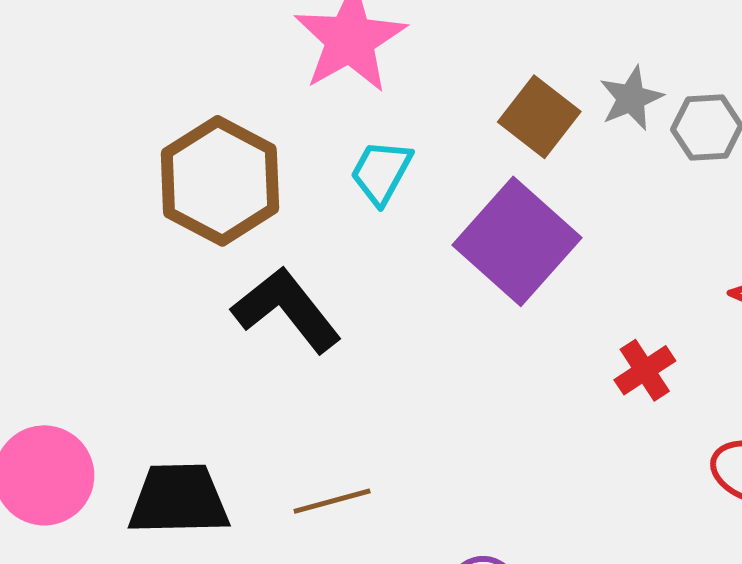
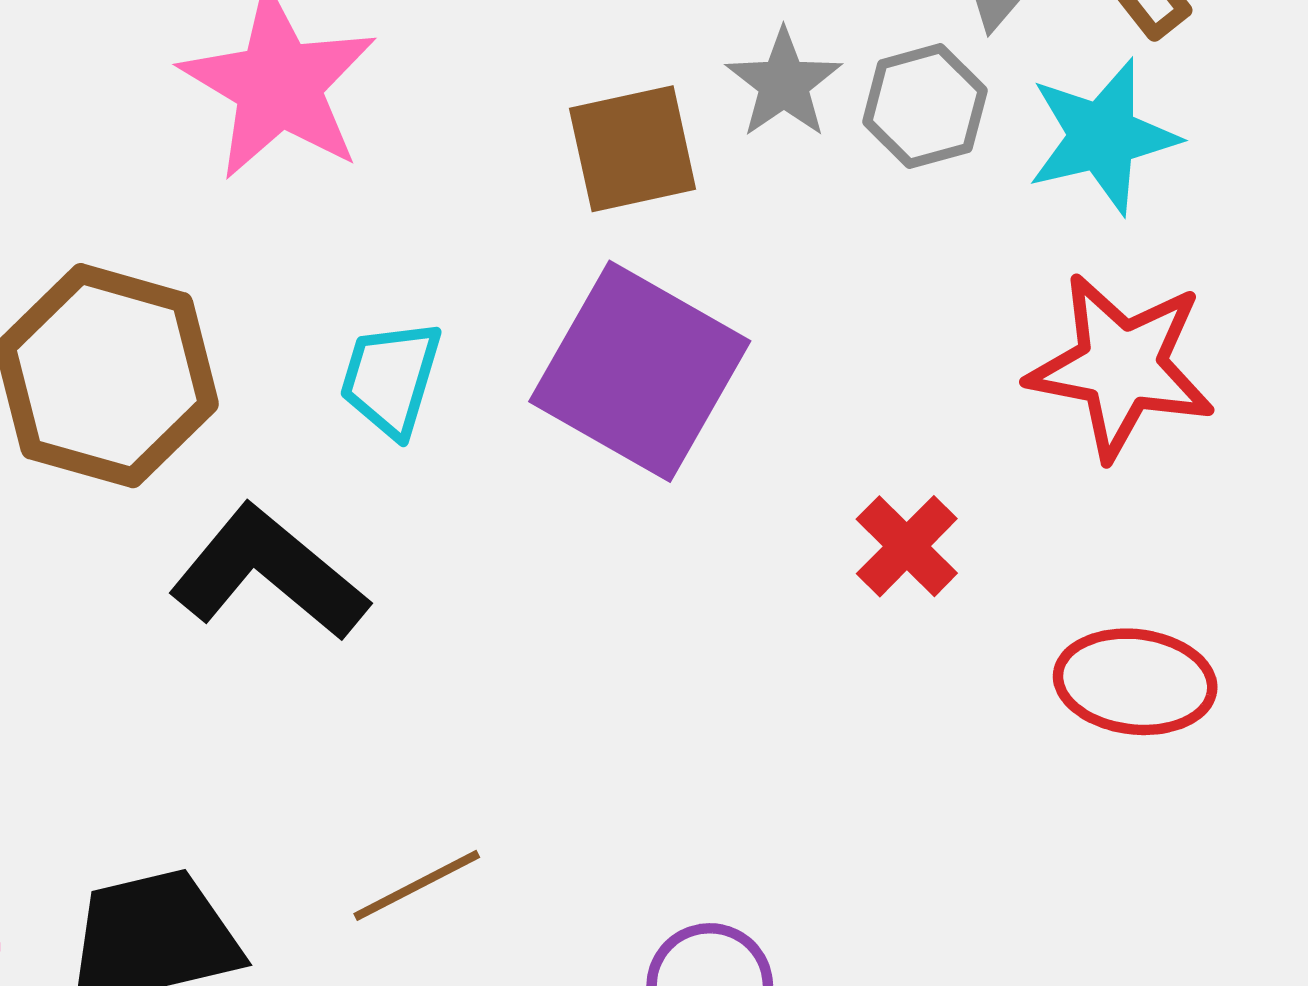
brown square: (539, 117) -> (633, 149), turned -38
cyan trapezoid: (381, 172) -> (391, 378), moved

